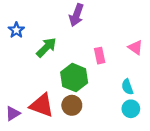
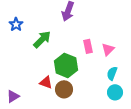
pink triangle: (135, 47) -> (108, 49), moved, turned 40
cyan semicircle: (127, 87) -> (112, 73), turned 40
red triangle: (42, 105) -> (46, 82), moved, size x0.6

